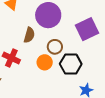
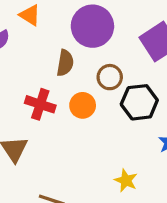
orange circle: (45, 62) -> (83, 105), moved

